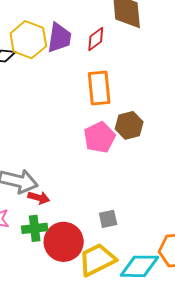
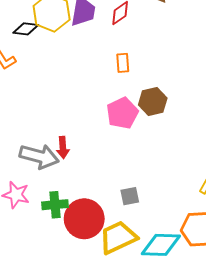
orange rectangle: (99, 88) -> (123, 63), size x0.6
red arrow: (39, 198) -> (63, 148), moved, turned 70

